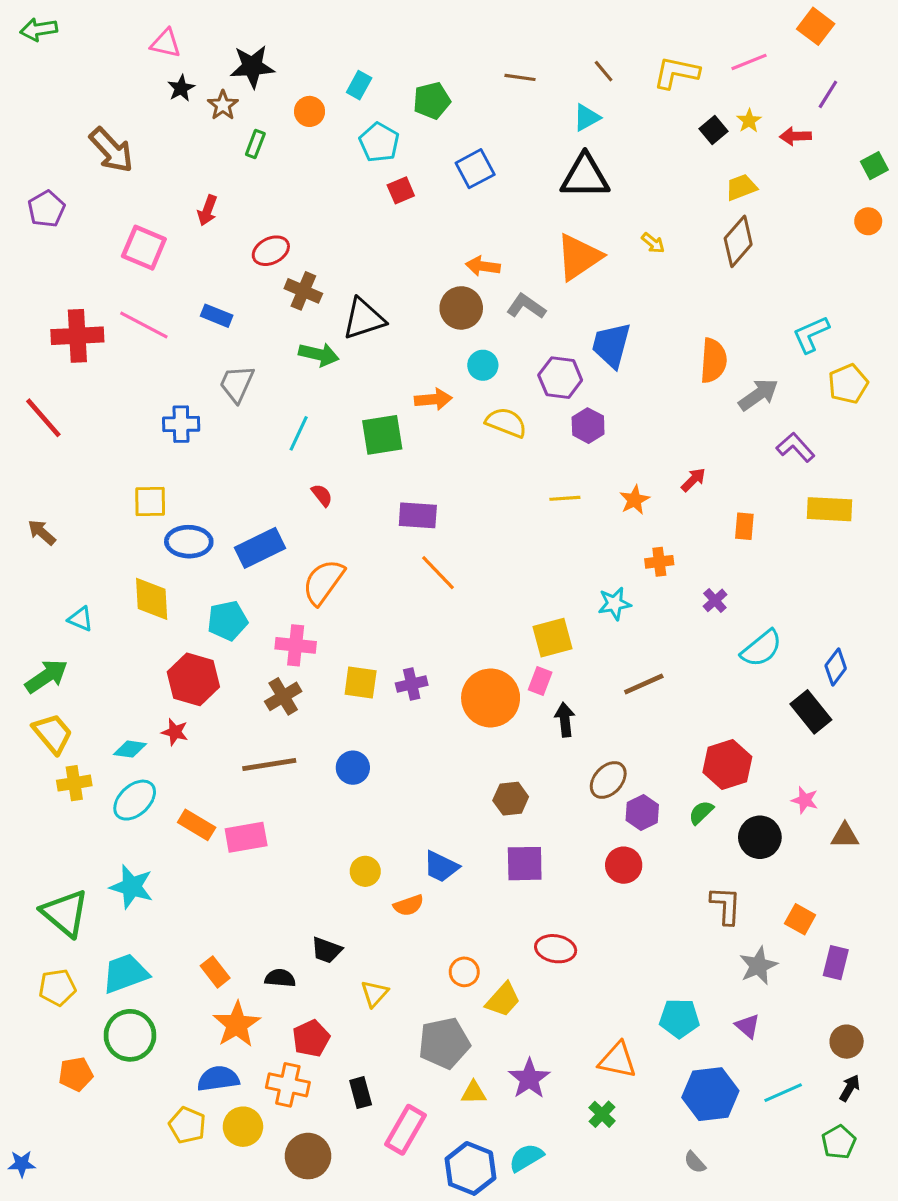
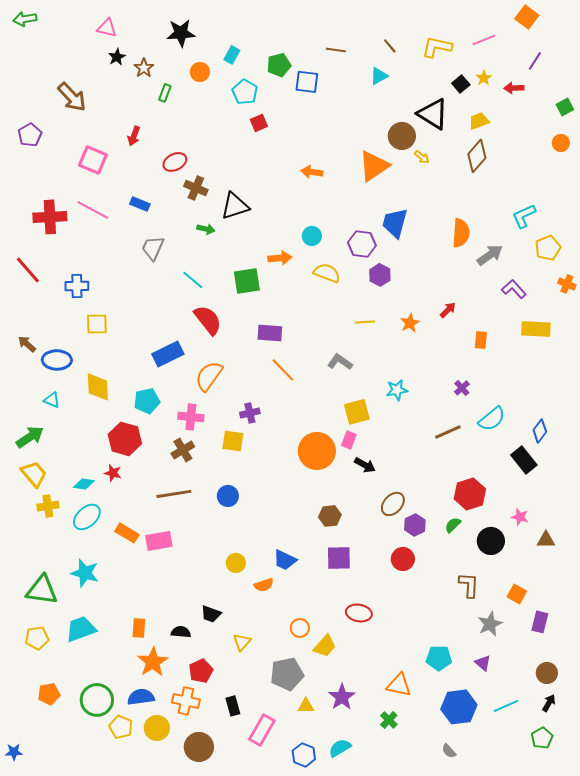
black star: (252, 67) -> (181, 33), moved
blue square: (475, 169) -> (307, 82), moved, turned 35
black triangle: (585, 176) -> (433, 114), moved, turned 32
gray L-shape: (526, 306) -> (340, 362), moved
brown circle: (461, 308) -> (402, 136), moved
green arrow: (319, 354) -> (206, 229), size x0.7
blue cross: (181, 424) -> (77, 286), moved
cyan line: (299, 433) -> (193, 280), turned -75
red semicircle: (322, 495) -> (208, 320), size x2.0
blue ellipse: (189, 542) -> (57, 360), moved
orange cross: (659, 562) -> (567, 284), moved, turned 30
purple cross: (412, 684) -> (250, 413), moved
brown line: (644, 684) -> (448, 432), moved
black arrow: (565, 720) -> (365, 465), turned 125
green triangle: (65, 913) -> (42, 590), turned -32
orange rectangle: (215, 972) -> (139, 628), turned 42
green circle: (130, 1035) -> (97, 700), moved
blue hexagon: (470, 1168) -> (304, 755), size x0.7

